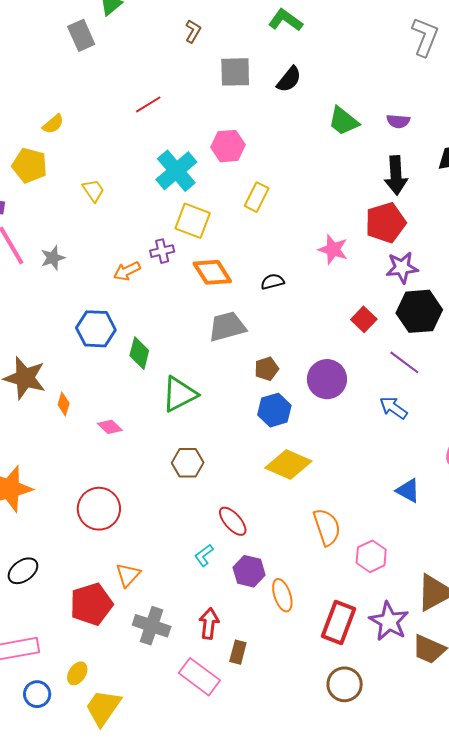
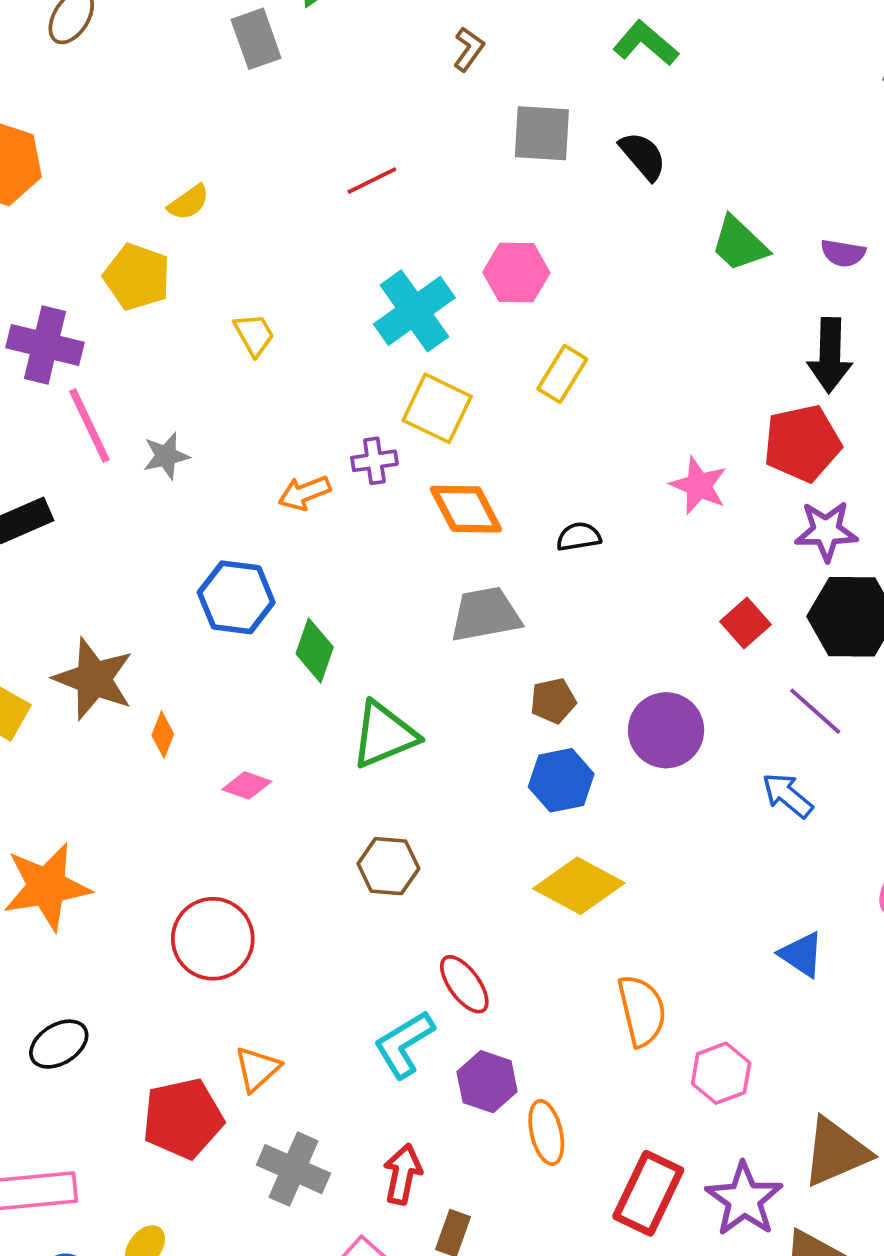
black semicircle: (289, 79) -> (643, 156), turned -84
pink diamond: (110, 427) -> (247, 785), turned -30
cyan L-shape: (204, 555) -> (404, 1044), size x1.6

